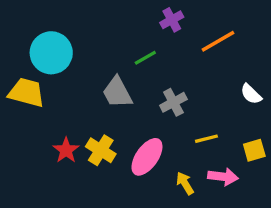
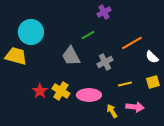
orange line: (218, 41) -> (132, 43), moved
yellow square: (254, 150) -> (153, 82), moved
pink ellipse: (147, 157) -> (89, 95), turned 55

